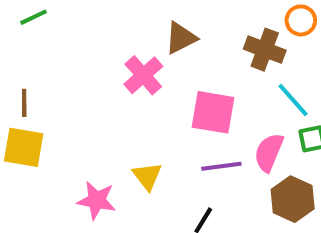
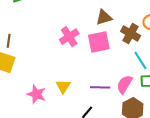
brown triangle: (181, 38) -> (104, 17), moved
pink square: (213, 112) -> (99, 42), moved, turned -30

